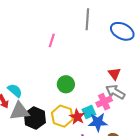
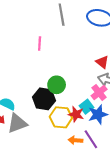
pink line: (52, 40) -> (40, 44), moved
black hexagon: (35, 118) -> (44, 99), moved

